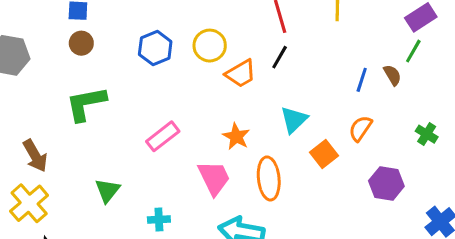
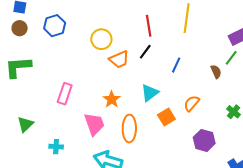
blue hexagon: (155, 48) -> (55, 26), moved
blue line: (362, 80) -> (176, 65), moved
pink rectangle: (163, 136) -> (65, 94), turned -40

